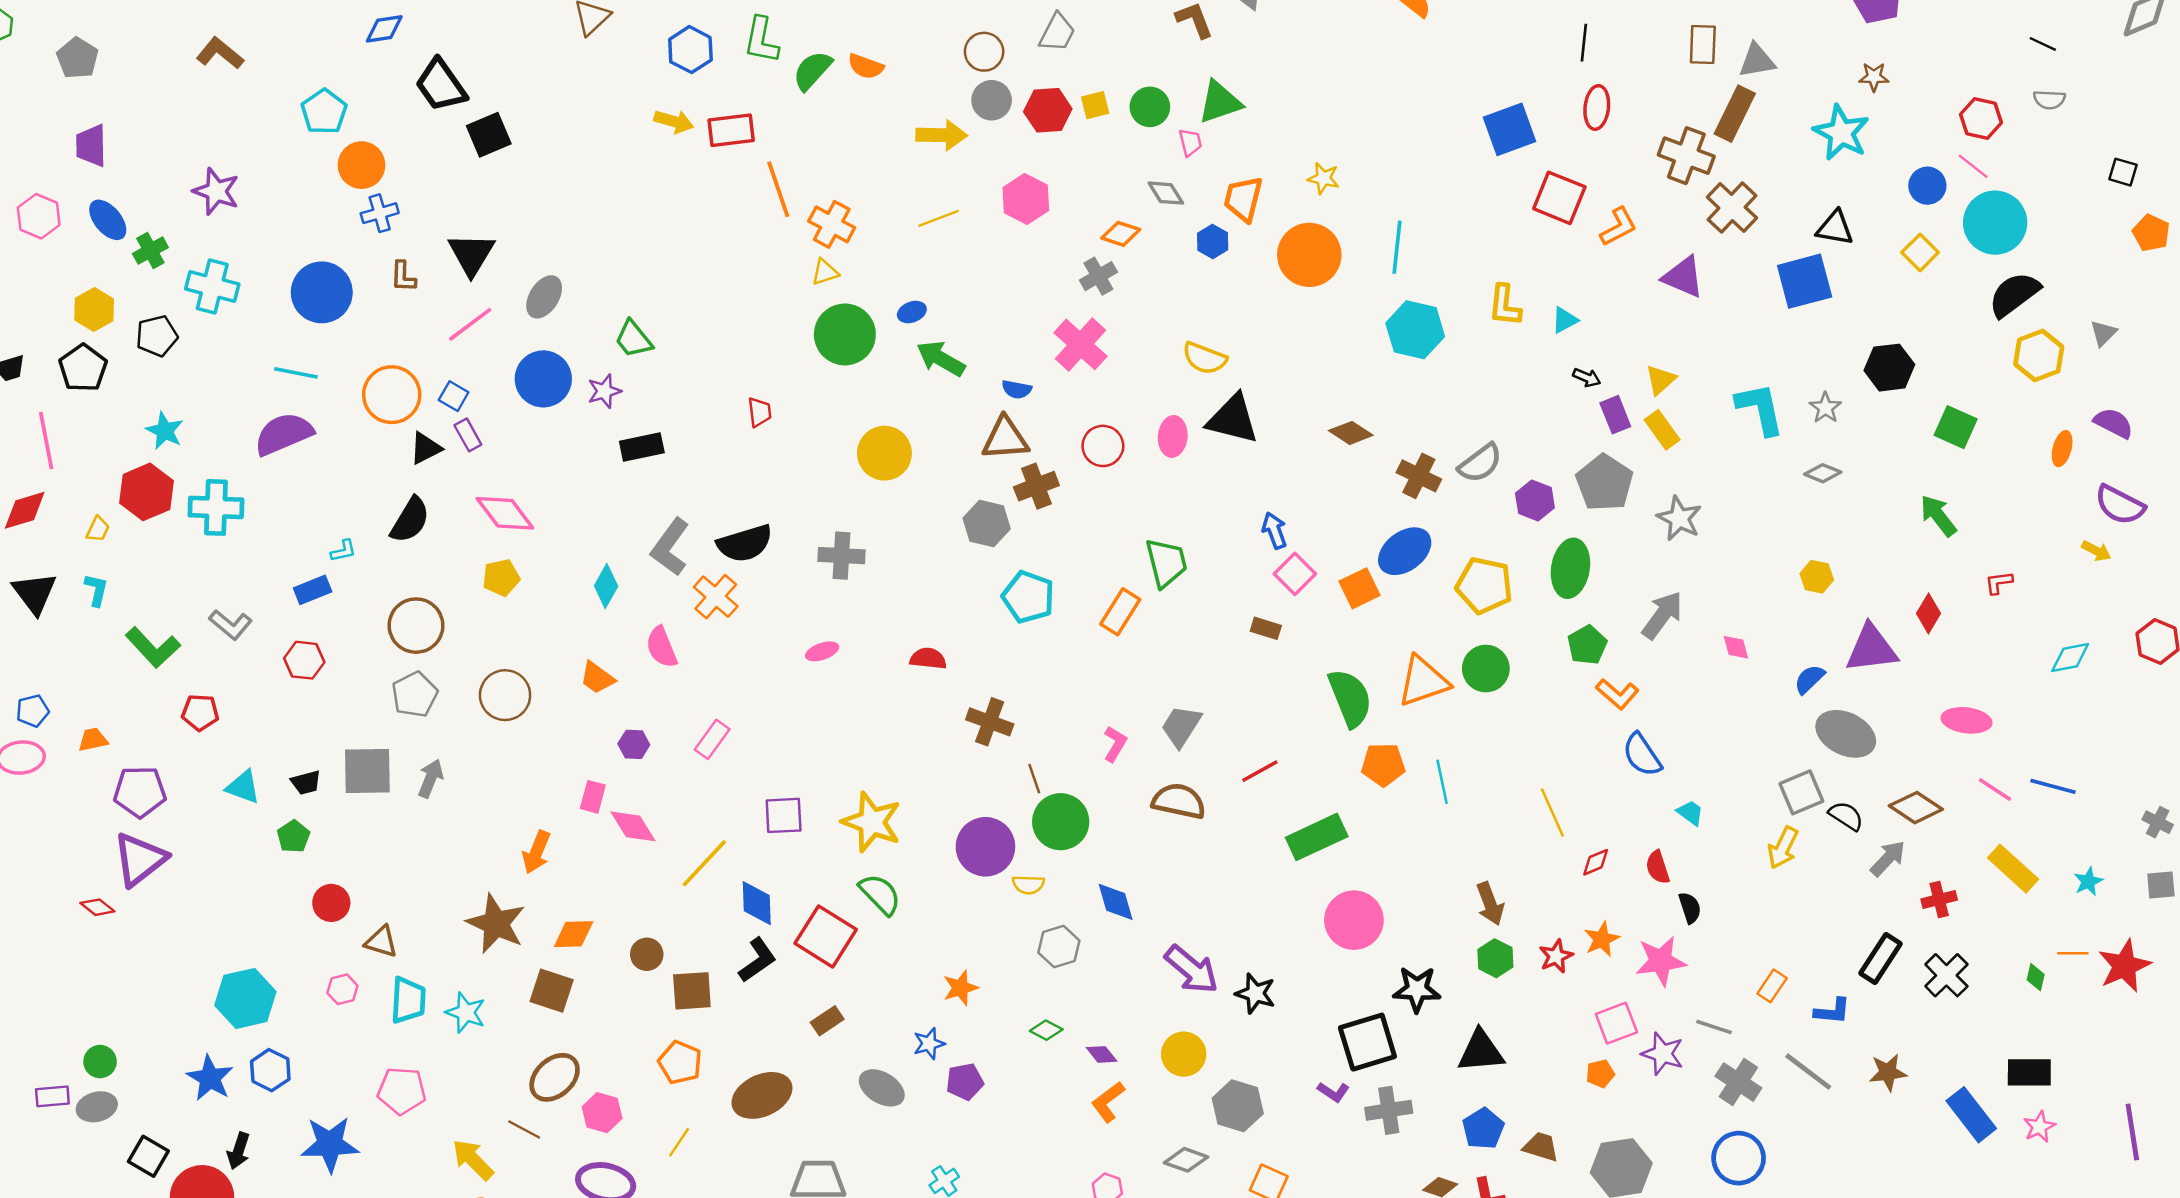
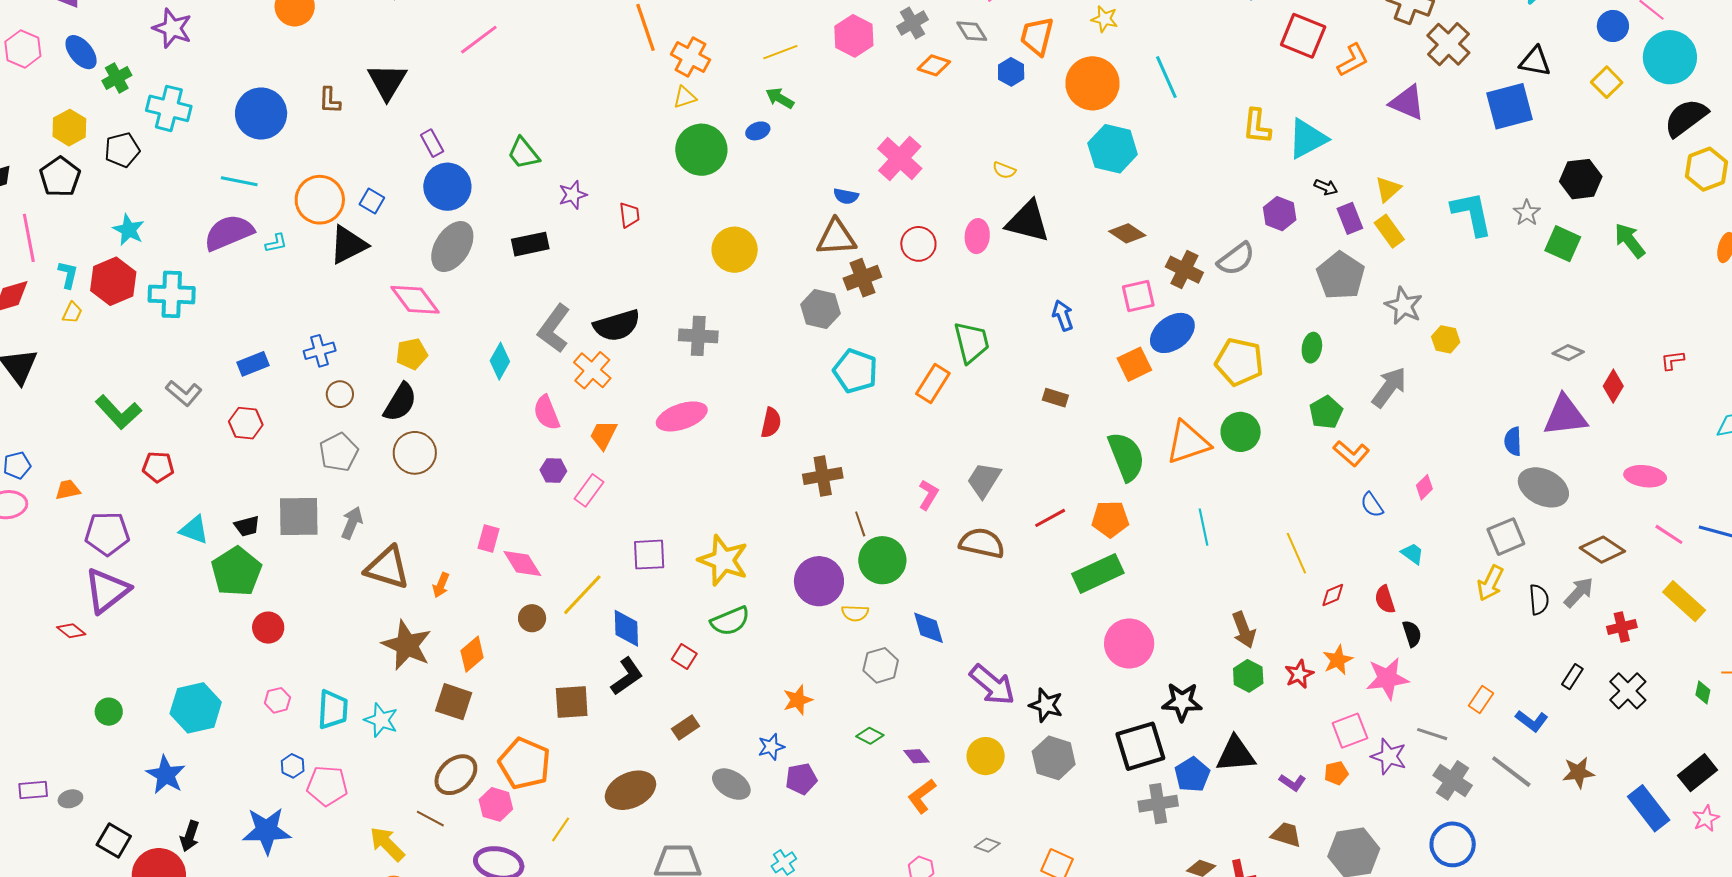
blue cross: (380, 213) -> (320, 351), moved
cyan line: (1397, 247) -> (1166, 77), turned -30
gray cross: (1098, 276) -> (913, 23), moved
gray ellipse: (544, 297) -> (452, 247), moved, size x1.4
cyan triangle: (1565, 320) -> (1307, 139), size x1.8
pink line: (470, 324) -> (479, 40), moved
cyan hexagon: (1415, 330) -> (1113, 149), moved
yellow semicircle: (1205, 358) -> (1004, 170), size x0.6
green arrow: (941, 359) -> (780, 98), moved, size x0.7
purple star: (604, 391) -> (573, 195), moved
green square: (1956, 427) -> (1563, 244), moved
purple rectangle: (468, 435) -> (432, 143), moved
black triangle: (426, 448) -> (348, 245), size x1.4
gray diamond: (1823, 473) -> (1568, 353), moved
purple hexagon: (1535, 501) -> (1280, 214), moved
green arrow: (1938, 516) -> (1630, 241), moved
black semicircle: (410, 520) -> (400, 402), moved
cyan L-shape: (343, 551) -> (276, 243), moved
green ellipse: (1570, 568) -> (1312, 348), size x0.6
pink square: (1295, 574) -> (1138, 296), moved, turned 32
yellow hexagon: (1817, 577) -> (1446, 339), moved
cyan L-shape: (96, 590) -> (68, 275), moved
brown circle: (416, 626) -> (340, 394), size x0.6
pink diamond: (1736, 647) -> (1424, 487), moved, turned 60
pink ellipse: (822, 651) -> (682, 416), size x1.8
red semicircle: (928, 659) -> (771, 423), turned 96
orange trapezoid: (597, 678) -> (603, 435), moved, turned 80
blue semicircle: (1809, 679) -> (1513, 441), turned -48
brown cross: (990, 722) -> (823, 476), turned -30
purple hexagon: (634, 744) -> (553, 470), moved
blue semicircle: (1642, 755) -> (1372, 505), size x0.7
orange pentagon: (1383, 765) -> (1110, 519), moved
black semicircle: (1846, 816) -> (1539, 600), moved, turned 52
green pentagon: (293, 836) -> (236, 572), size x1.8
orange arrow: (536, 852) -> (441, 585), size x0.7
green semicircle: (880, 894) -> (730, 621), turned 111
orange diamond: (574, 934) -> (472, 654), turned -39
red square: (826, 936) -> (684, 656), size x0.5
brown triangle: (381, 942) -> (387, 568), moved, size x1.6
brown circle: (647, 954) -> (532, 618), moved
black rectangle: (1881, 959) -> (1572, 677), size x0.6
blue L-shape: (1832, 1011) -> (1532, 721), turned 32
green circle: (100, 1062) -> (109, 712), moved
orange pentagon: (680, 1063) -> (525, 764), moved, size x1.4
blue hexagon: (270, 1070) -> (293, 766), moved, size x0.7
black rectangle: (2029, 1072) -> (1697, 773), turned -39
purple L-shape: (1333, 1092) -> (1293, 782), moved
gray hexagon: (1238, 1106) -> (1054, 758), moved
gray ellipse: (97, 1107) -> (70, 799), size x0.7
blue pentagon: (1483, 1129) -> (1192, 775), moved
gray diamond: (1186, 1160) -> (987, 845), size x0.7

